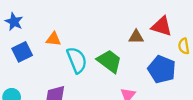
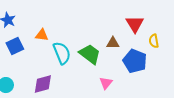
red triangle: (162, 26) -> (135, 24), turned 42
brown triangle: (136, 37) -> (113, 43), moved

